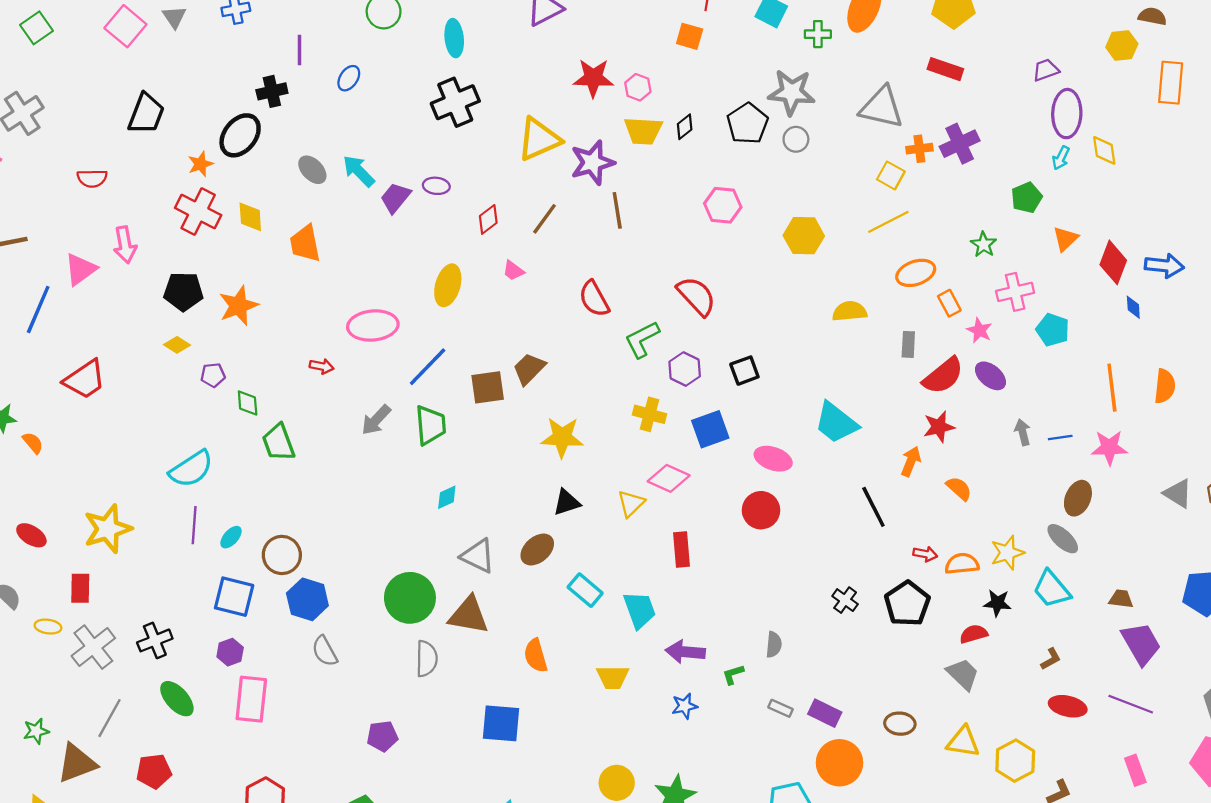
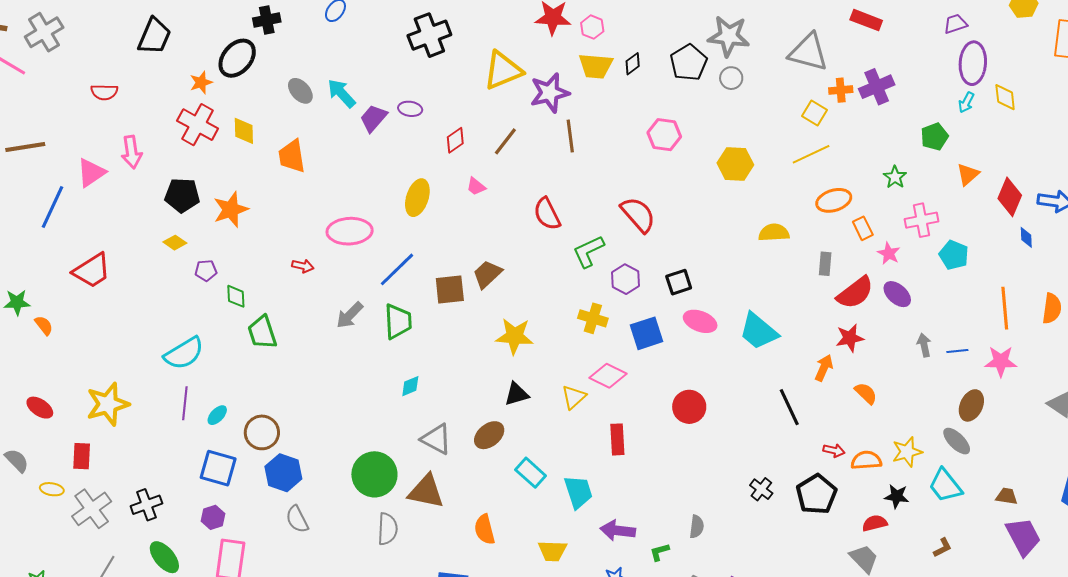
pink ellipse: (773, 459) -> (700, 321), moved

